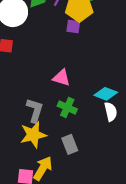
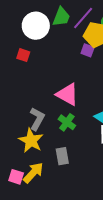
pink triangle: (62, 78) -> (67, 94), size x1.4
yellow star: (33, 135) -> (31, 141), turned 30

